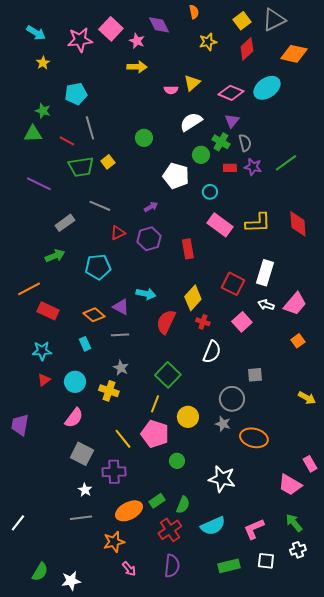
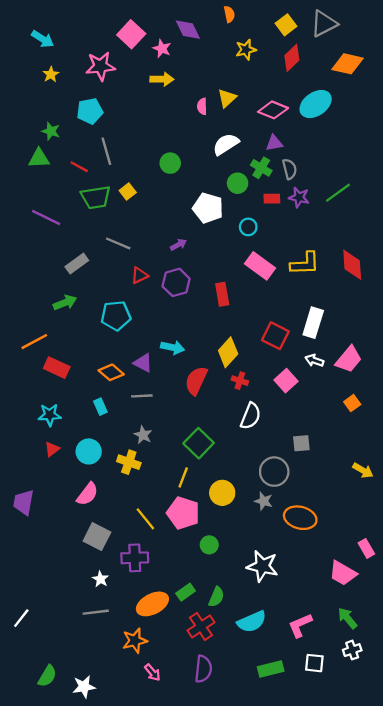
pink star: (80, 40) -> (100, 66), moved
pink semicircle: (171, 90) -> (202, 106), turned 88
purple triangle: (232, 121) -> (274, 143), turned 42

